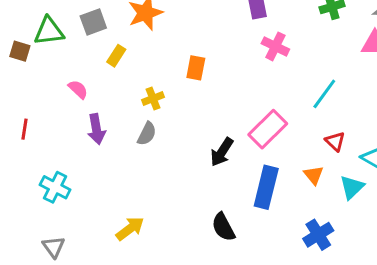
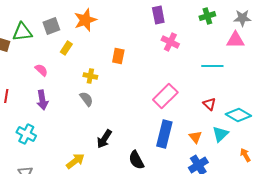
cyan line: (324, 94) -> (212, 66), moved, turned 55
yellow cross: (153, 99) -> (90, 76), turned 32
purple arrow: (96, 129) -> (42, 100), moved
gray semicircle: (147, 134) -> (86, 99), turned -63
black arrow: (222, 152) -> (104, 139), moved
orange triangle: (314, 175) -> (195, 137), moved

